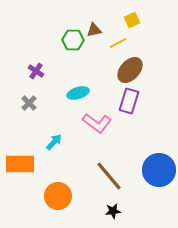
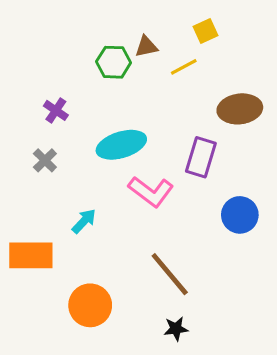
brown ellipse: (130, 70) -> (240, 109), moved, turned 40
cyan ellipse: (78, 93) -> (121, 145), size x1.4
blue circle: (159, 170) -> (240, 215), moved, size x0.7

